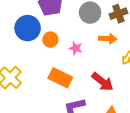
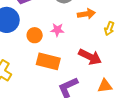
orange circle: (50, 40) -> (35, 35), moved

